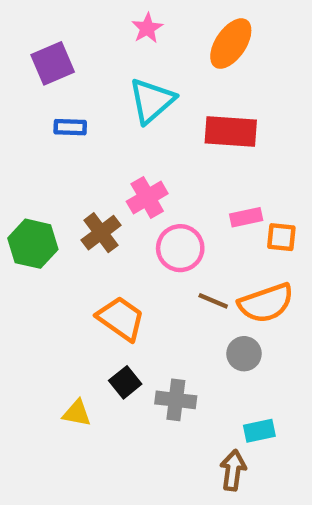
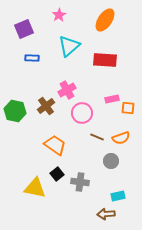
pink star: (147, 28) -> (59, 15), moved
orange semicircle: (266, 303) -> (121, 138), size x0.7
yellow triangle: (77, 413) -> (35, 188), size x1.6
brown arrow: (233, 470) -> (106, 214), turned -102

